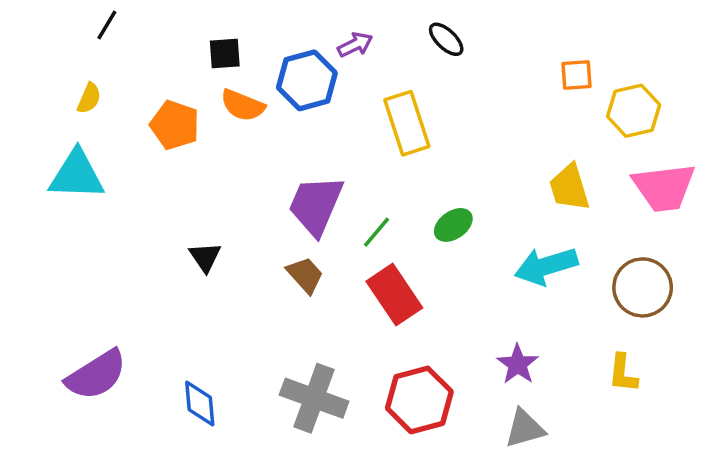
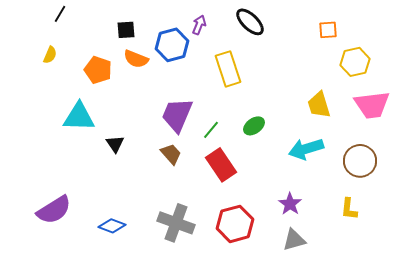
black ellipse: (446, 39) -> (250, 22), size x1.4
purple arrow: (355, 45) -> (199, 25), turned -42
orange square: (576, 75) -> (328, 30), moved
cyan triangle: (77, 175) -> (79, 117), moved
blue diamond: (200, 404) -> (112, 226), turned -64

